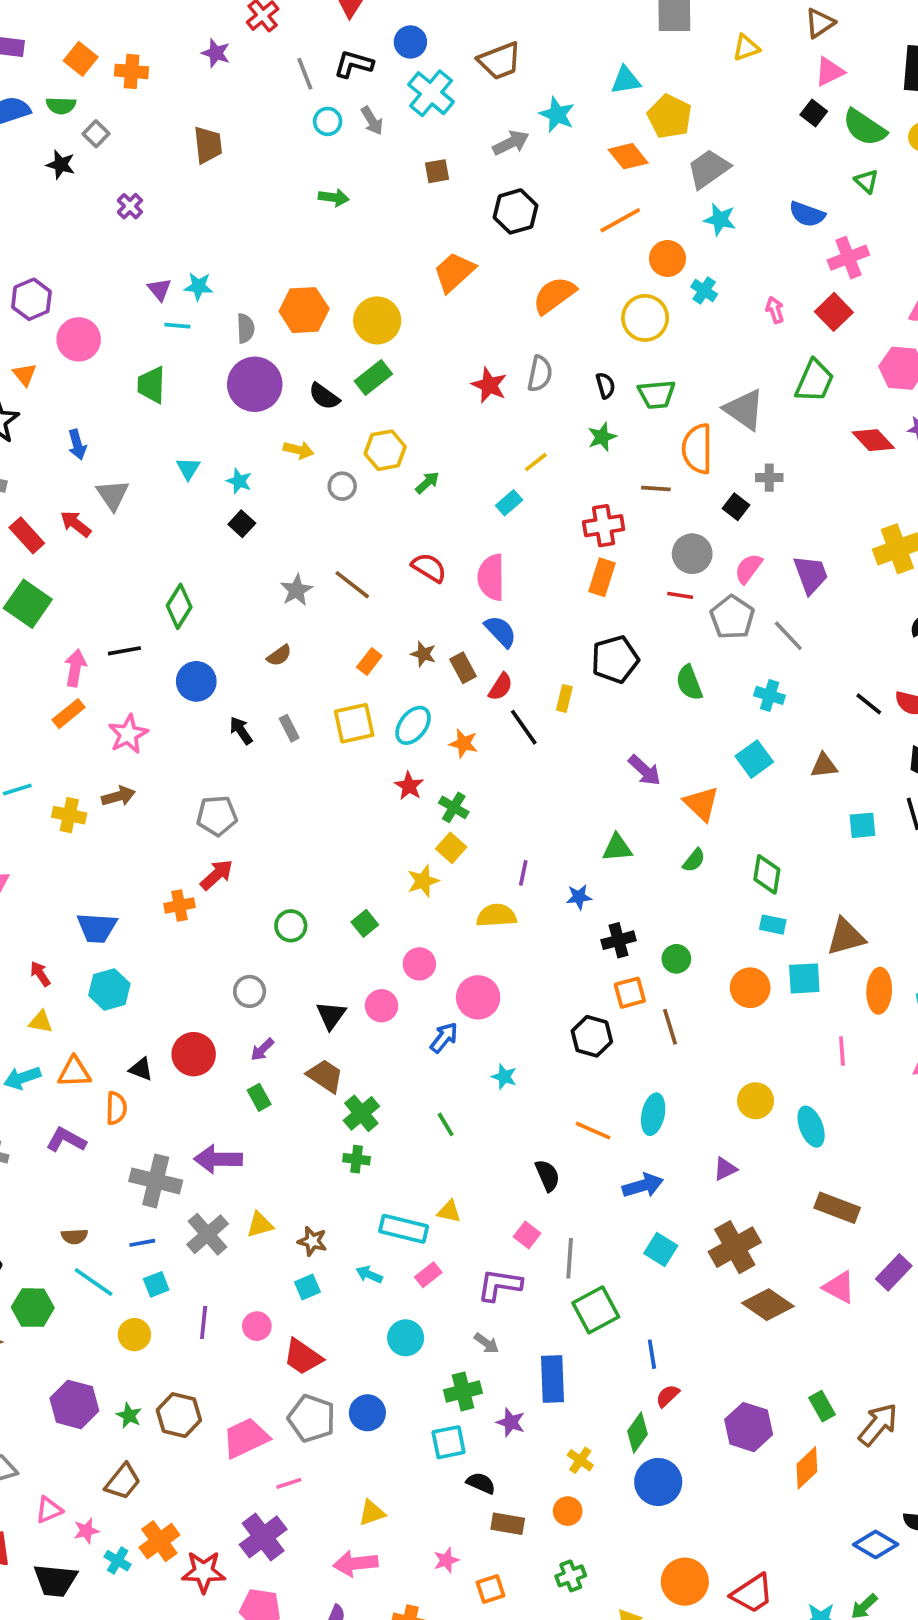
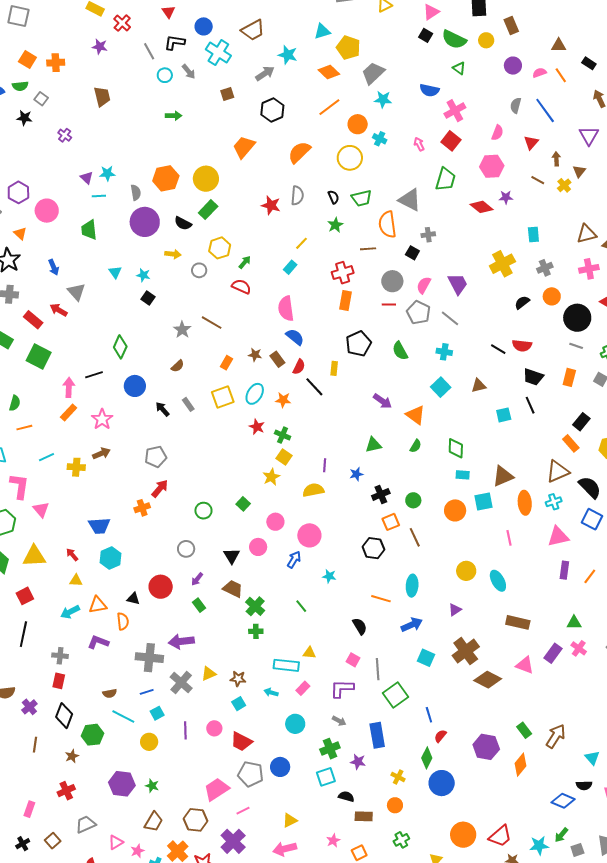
red semicircle: (429, 568) -> (241, 287), moved
brown hexagon: (179, 1415) -> (196, 820), moved

